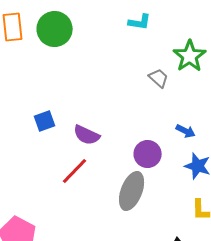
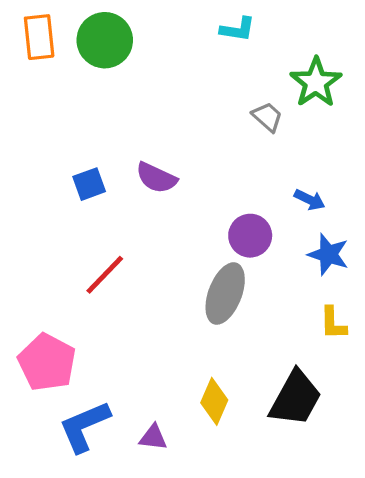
purple semicircle: (87, 135) -> (156, 178), moved
red line: (75, 171) -> (105, 275), moved

